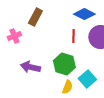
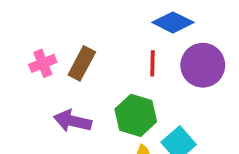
brown rectangle: (35, 17) -> (82, 63), moved

